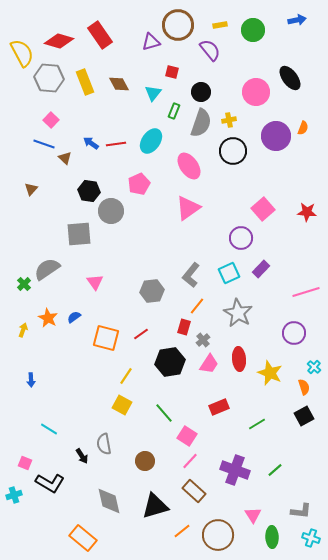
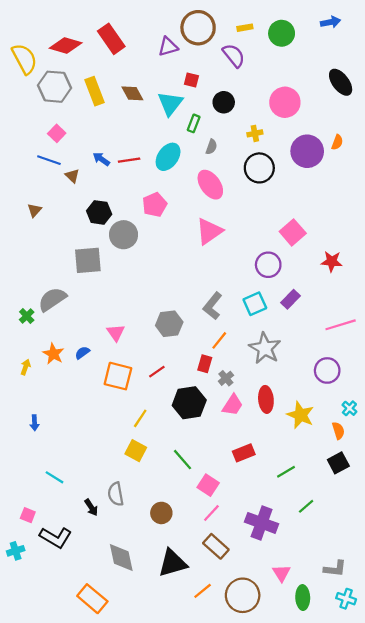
black ellipse: (290, 78) -> (341, 82), moved
cyan triangle: (153, 93) -> (170, 103), size x1.4
gray semicircle: (201, 123) -> (211, 147), moved, size x0.5
red star: (307, 212) -> (332, 261), moved
pink triangle: (95, 282) -> (116, 333), moved
green line: (275, 470) -> (306, 506), moved

